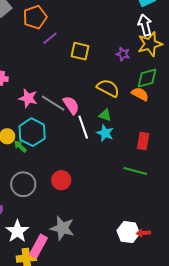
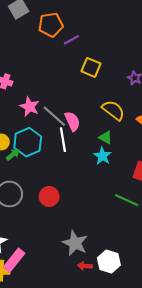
purple line: (50, 38) -> (71, 40), moved
white line: (83, 127) -> (63, 140), moved
green arrow: (20, 146) -> (13, 154), turned 88
gray star: (62, 228) -> (75, 243), moved
red arrow: (143, 233) -> (85, 266), moved

